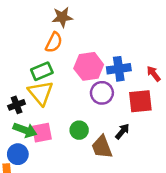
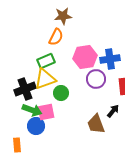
yellow triangle: (41, 93) -> (45, 79), turned 50
black cross: (17, 105) -> (25, 89), size x1.5
green circle: (79, 130) -> (61, 93), moved
blue circle: (18, 154) -> (36, 126), moved

